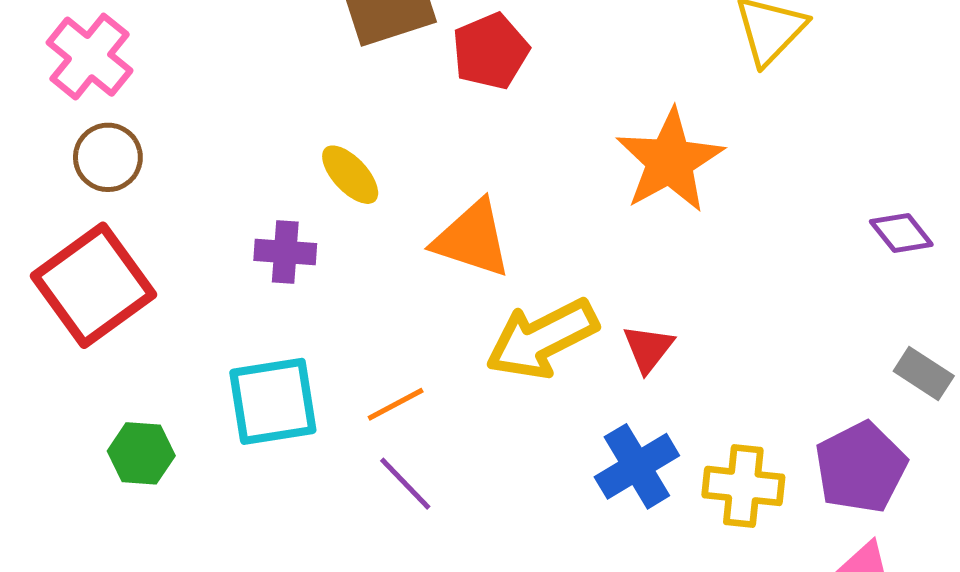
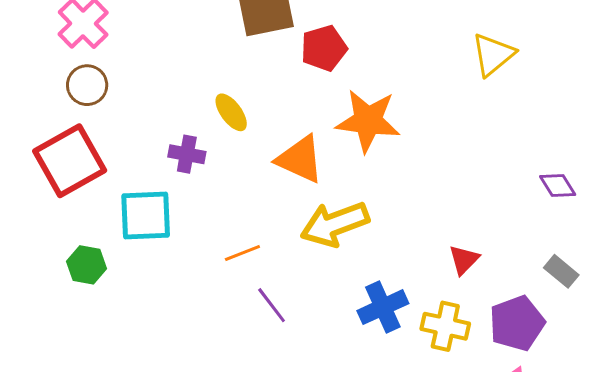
orange star: (670, 161) -> (368, 121), moved, turned 30
red triangle: (648, 348) -> (464, 260), moved
cyan square: (273, 401) -> (146, 215), moved
purple line: (405, 484) -> (272, 305), moved

